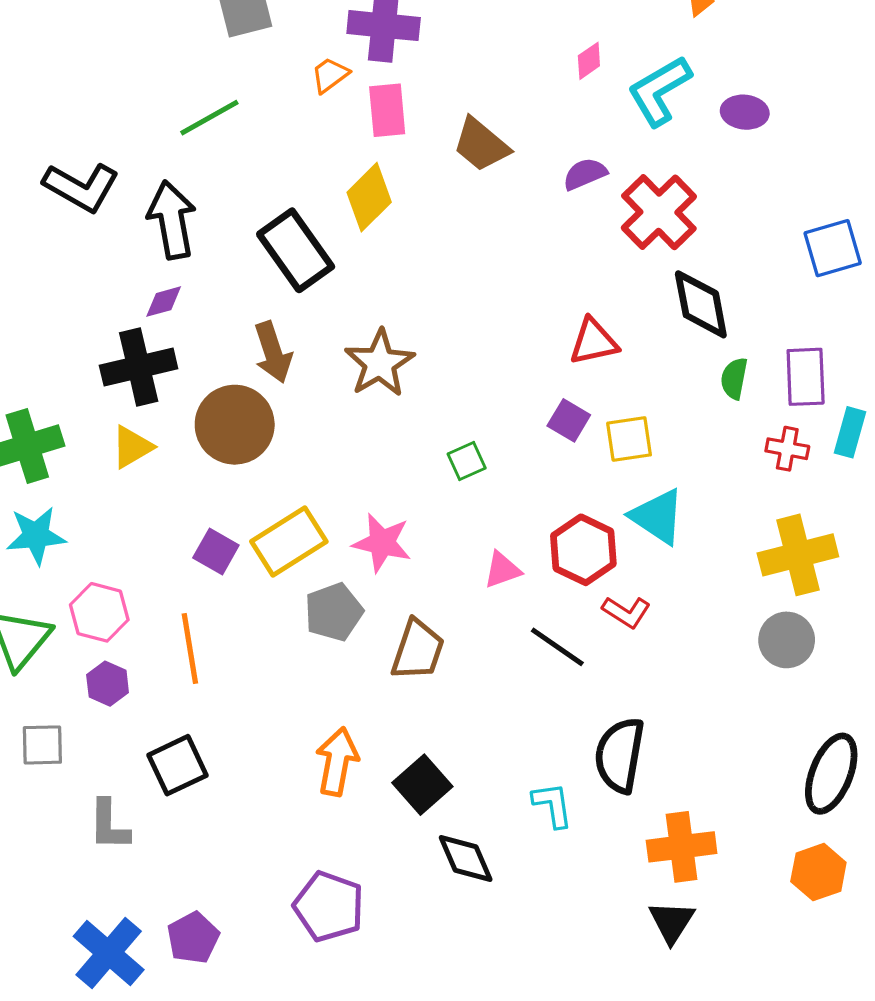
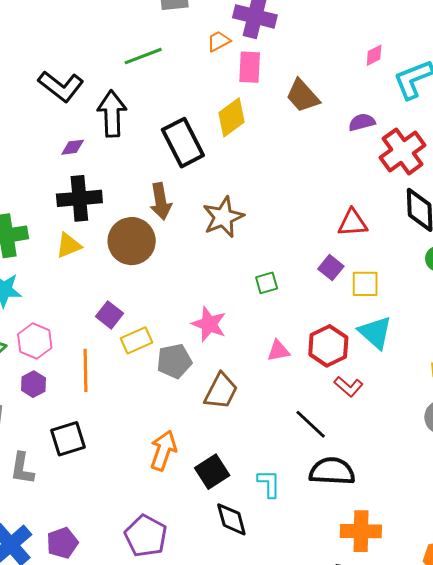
purple diamond: (164, 302) -> (73, 147), moved
yellow rectangle: (289, 542) -> (137, 340), moved, size x0.7
black line: (557, 647) -> (311, 424), moved
black semicircle: (620, 755) -> (332, 471), turned 75
cyan L-shape: (553, 805) -> (269, 484), moved

